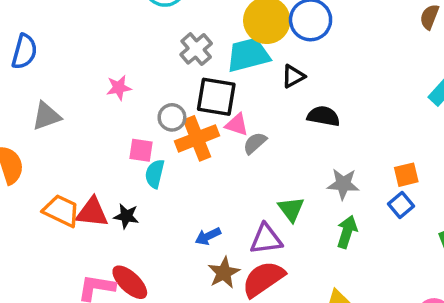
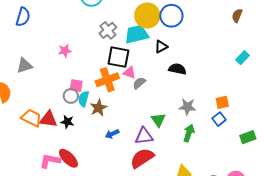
blue semicircle: (24, 52) -> (23, 17), moved
gray circle: (172, 117) -> (71, 96), moved
brown star: (224, 273) -> (98, 108), moved

